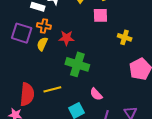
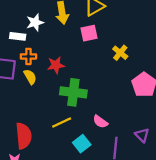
yellow cross: (125, 37) -> (120, 53), turned 32
yellow semicircle: (42, 44) -> (30, 77), turned 136
yellow line: (52, 89) -> (62, 123), moved

